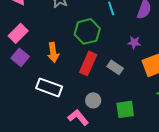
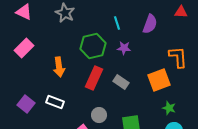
purple star: (134, 42) -> (124, 48), moved
purple square: (20, 57) -> (26, 104), moved
white rectangle: (49, 87) -> (55, 102), size x0.7

